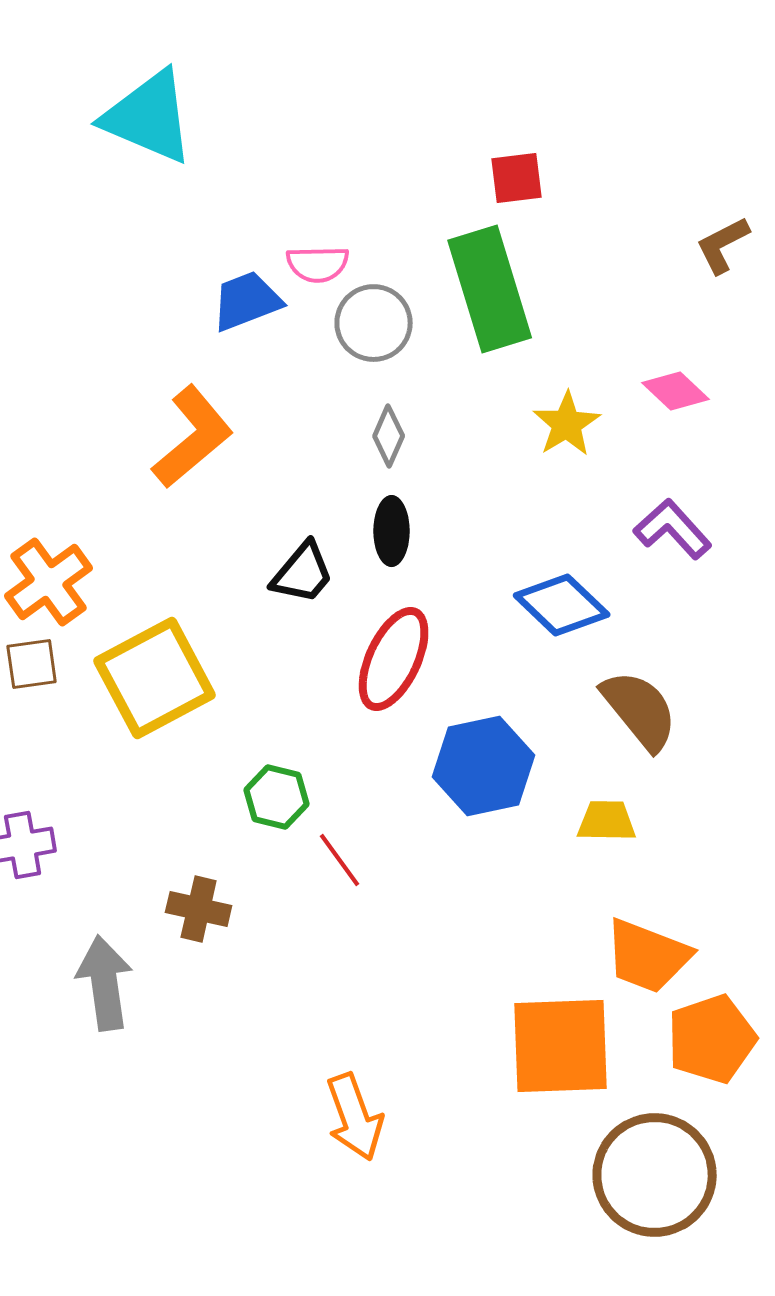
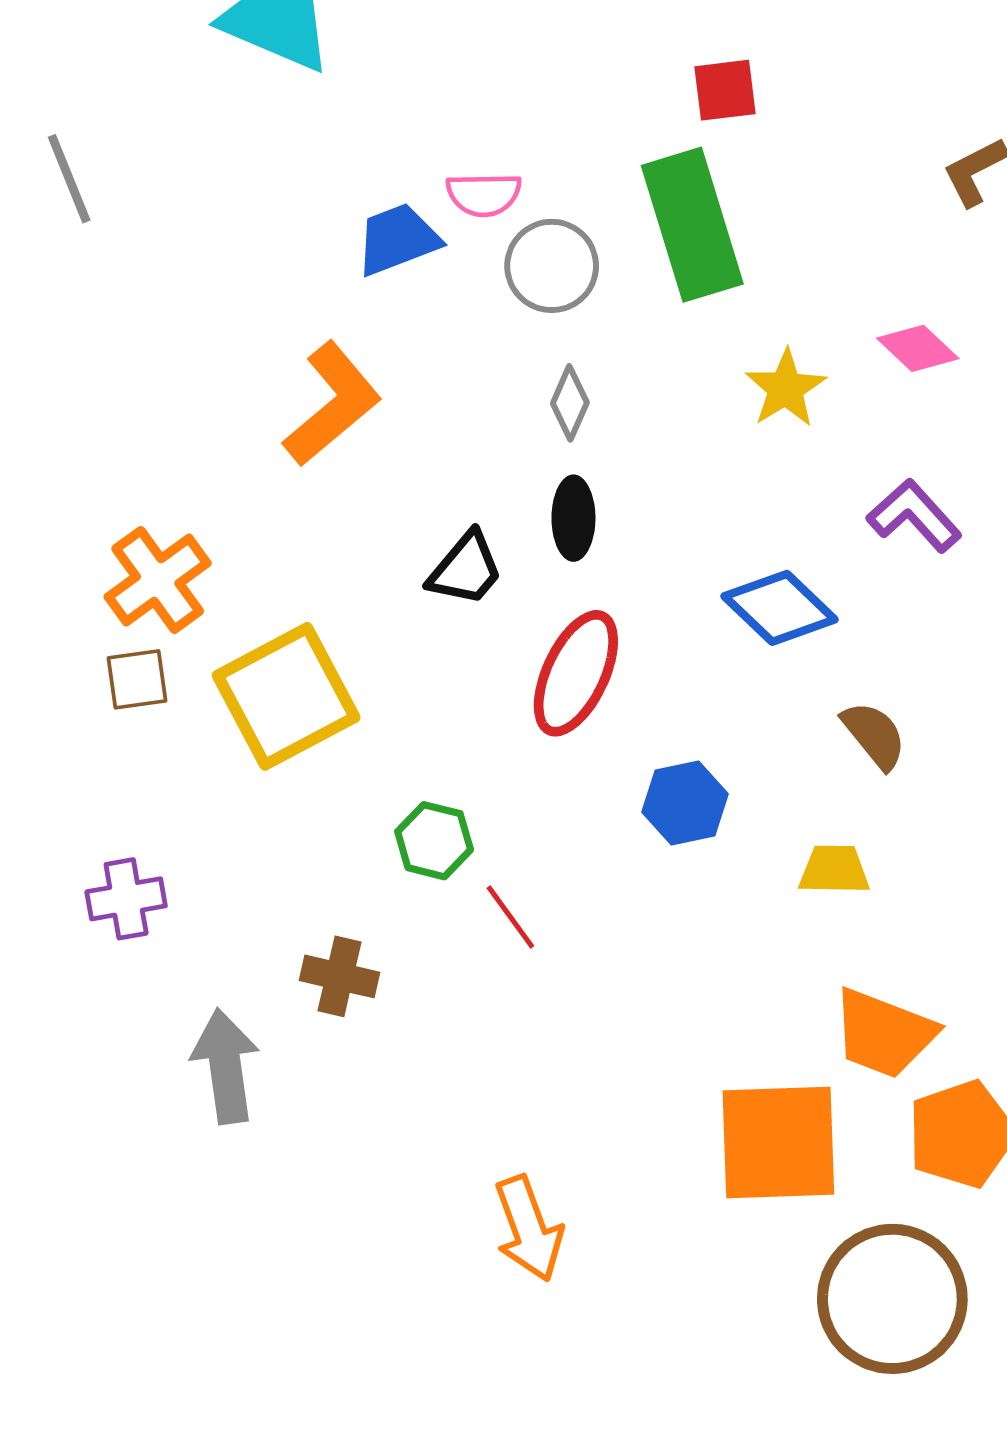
brown semicircle: (640, 710) -> (874, 735), size x0.7
blue hexagon: (484, 766) -> (685, 803), size x0.7

